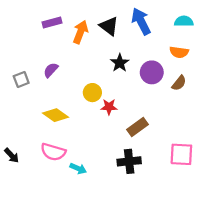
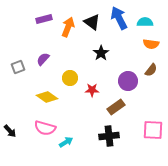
cyan semicircle: (184, 21) -> (145, 22), moved
purple circle: (152, 72) -> (128, 81), moved
yellow circle: (92, 93) -> (70, 78), moved
cyan arrow: (78, 169) -> (66, 142), turned -56

